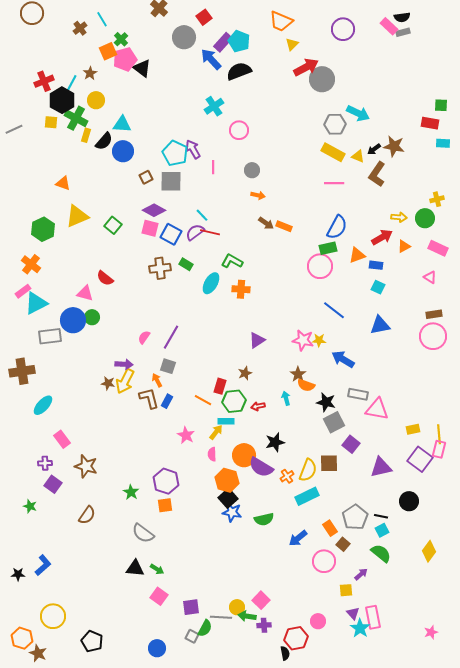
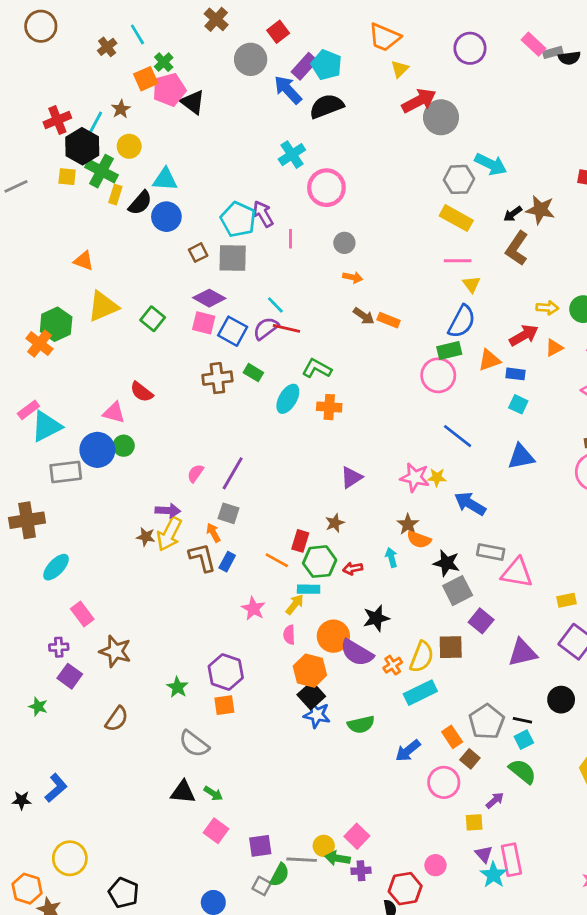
black semicircle: (402, 17) -> (569, 58), moved
pink circle: (239, 130) -> (326, 188), size x1.4
yellow triangle: (358, 156) -> (471, 284), moved, turned 32
orange cross: (31, 264) -> (39, 344), moved

